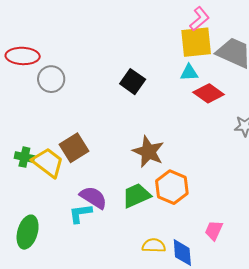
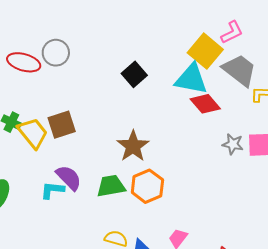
pink L-shape: (199, 19) -> (232, 32), moved
yellow square: (196, 42) -> (205, 51), turned 32
red ellipse: (23, 56) -> (24, 62), moved
cyan triangle: (189, 73) -> (191, 79), size x1.8

